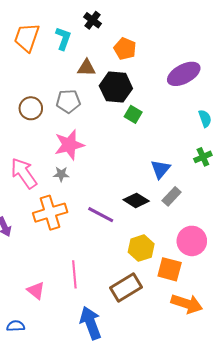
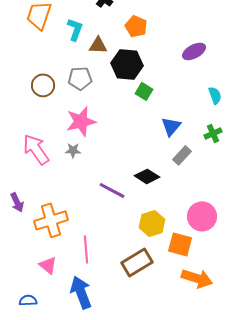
cyan L-shape: (63, 38) -> (75, 29), moved
purple ellipse: (184, 74) -> (194, 51), size x0.7
blue triangle: (160, 169) -> (171, 126), moved
gray rectangle: (172, 196) -> (182, 155), moved
orange cross: (50, 213) -> (51, 220), moved
blue arrow: (91, 323) -> (81, 292), moved

